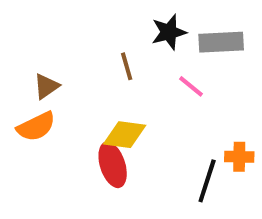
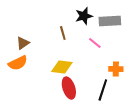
orange cross: (239, 157) -> (116, 69), moved
red ellipse: (113, 165) -> (69, 88), moved

